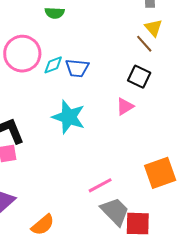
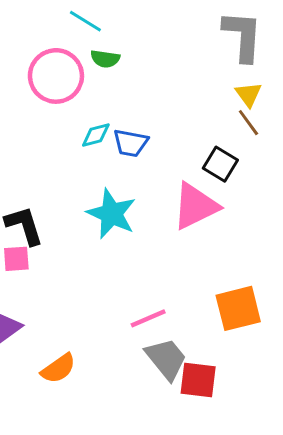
brown line: (144, 44) -> (248, 123), moved
pink circle: (22, 54) -> (56, 76), moved
pink triangle: (125, 106) -> (195, 206), size x1.8

